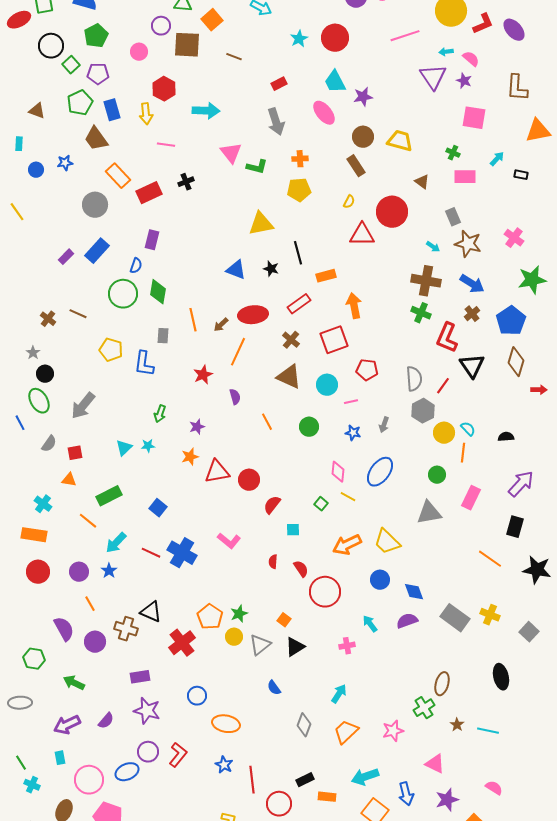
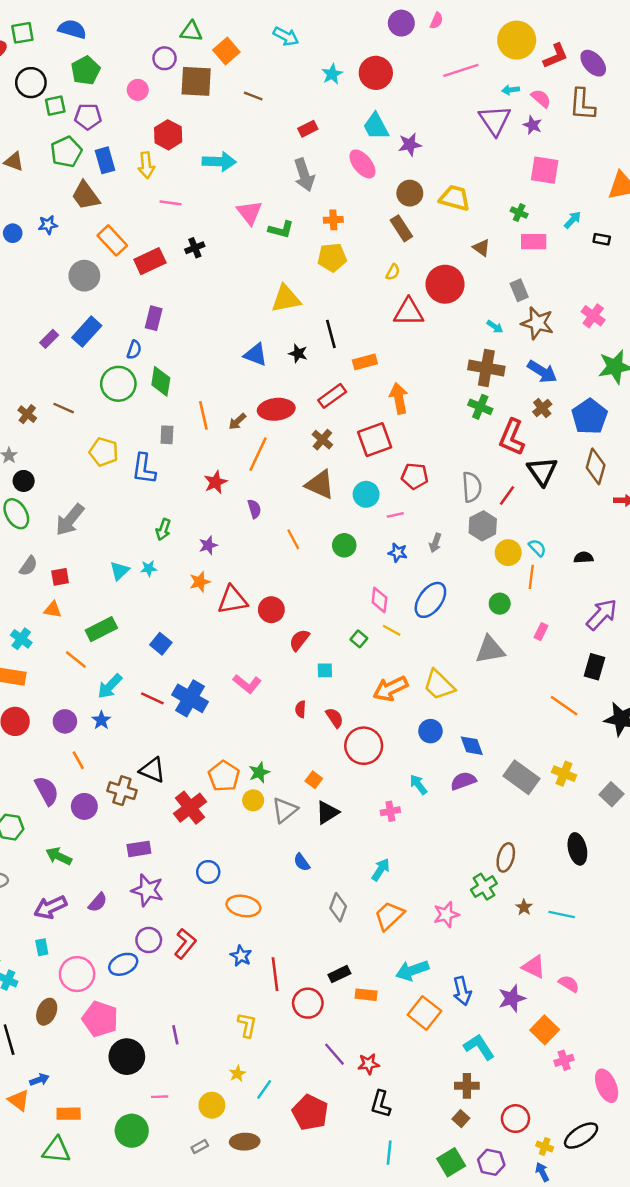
green square: (71, 65) -> (55, 106), turned 30
brown L-shape: (517, 88) -> (582, 104), moved
pink rectangle: (471, 498) -> (541, 632), size x0.6
pink triangle: (435, 764) -> (534, 967), moved

